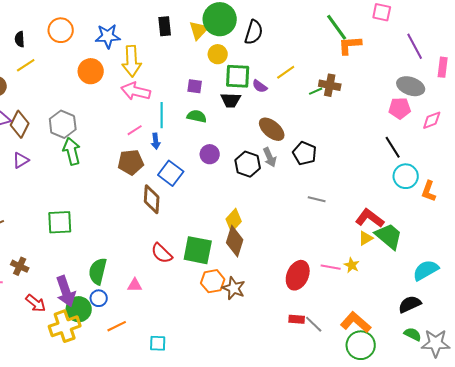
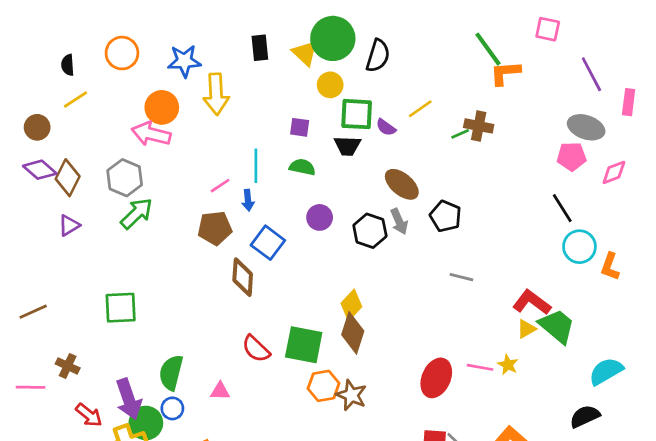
yellow triangle: (199, 30) -> (305, 53), turned -30
pink arrow: (136, 91) -> (151, 134), moved
green arrow: (72, 151) -> (137, 213), turned 60

